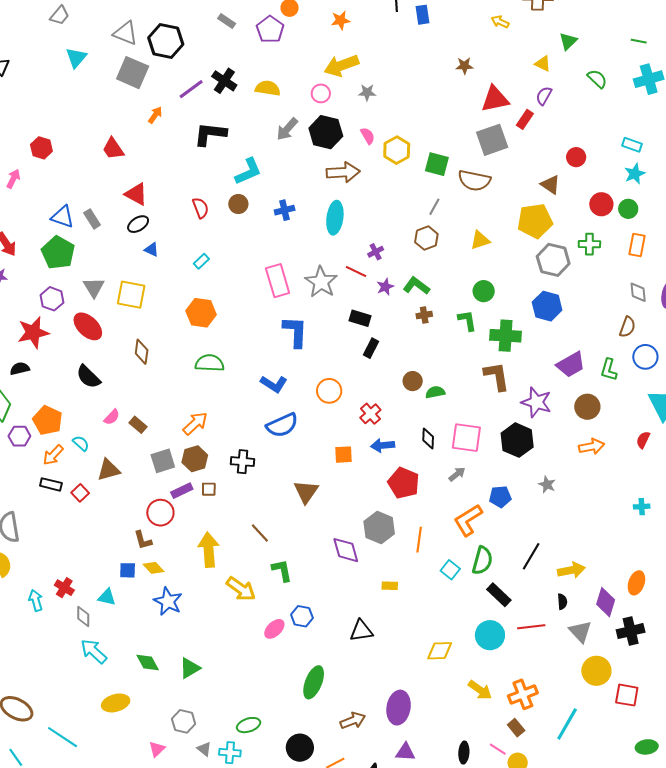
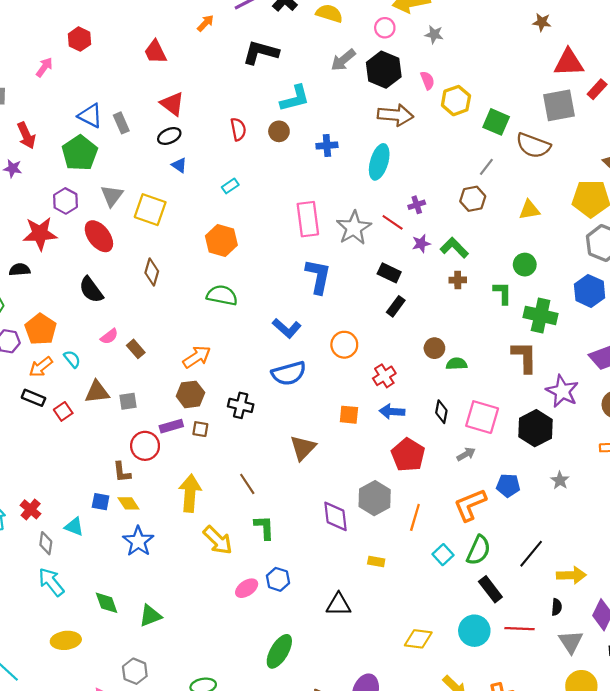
gray square: (163, 461) -> (128, 401), moved, size x0.7

